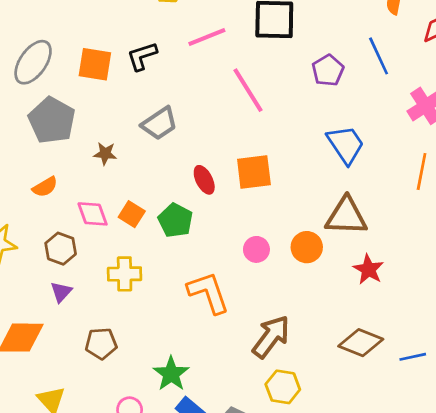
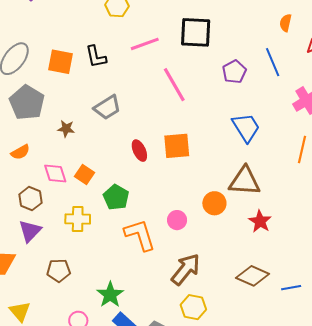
black L-shape: (142, 56) -> (96, 57), turned -85
green pentagon: (175, 220) -> (116, 197), moved
pink circle: (256, 249) -> (177, 220), moved
purple triangle: (61, 292) -> (30, 231), size x1.4

